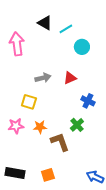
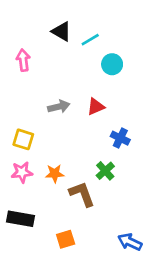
pink arrow: (17, 44) -> (23, 60), size x0.7
yellow square: (29, 102) -> (23, 139), moved
black rectangle: (15, 173) -> (20, 219), moved

